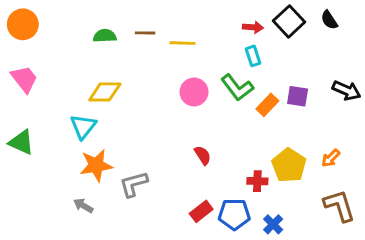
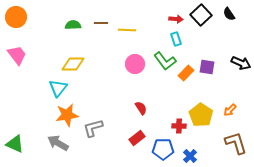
green triangle: (21, 142) -> (15, 144), moved
gray arrow: (83, 206) -> (58, 143), size x1.5
red rectangle: (201, 211) -> (137, 138), moved

